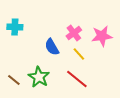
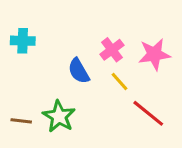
red line: (77, 79) -> (148, 113), moved
brown line: (14, 80) -> (21, 121), turned -32

